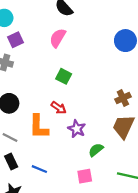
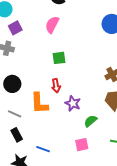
green square: (64, 76) -> (59, 58), turned -32
red arrow: (59, 108) -> (56, 86), turned 48
blue line: (39, 169) -> (43, 149), moved

